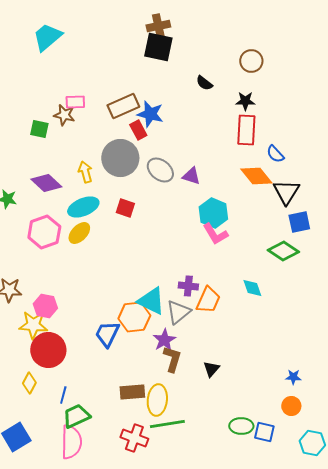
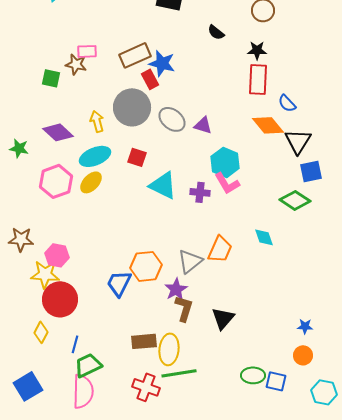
purple cross: (188, 286) -> (200, 192), moved
cyan triangle: (151, 301) -> (163, 185), moved
black triangle: (211, 369) -> (223, 318), size x1.4

